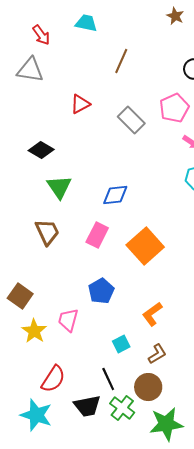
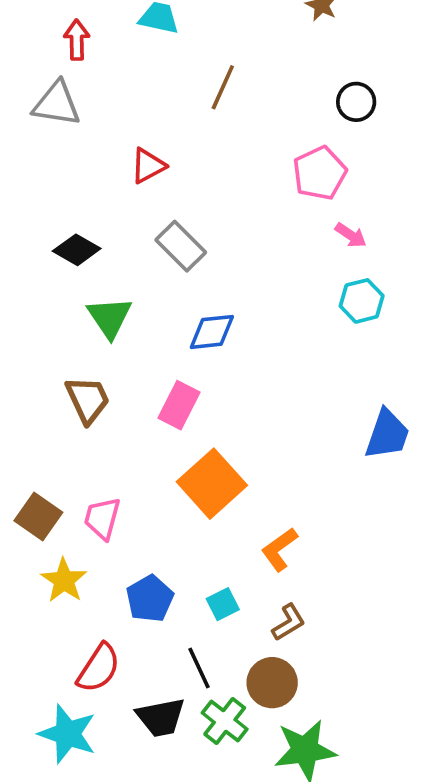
red arrow: (41, 35) -> (77, 40), turned -145
gray rectangle: (131, 120) -> (181, 246), moved
orange square: (145, 246) -> (212, 484), moved
blue pentagon: (101, 291) -> (150, 599), moved
pink trapezoid: (68, 320) -> (102, 518), moved

